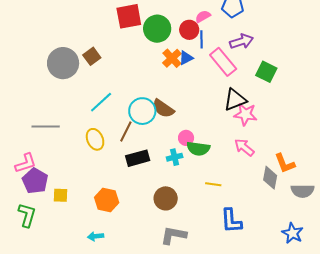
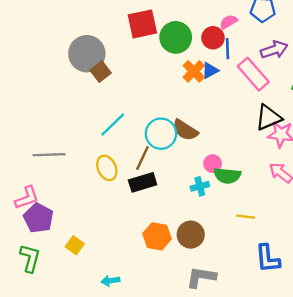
gray circle: (63, 63) -> (87, 54), moved
black rectangle: (138, 158) -> (143, 182), moved
yellow square: (60, 195) -> (75, 245), moved, turned 35
orange hexagon: (107, 200) -> (157, 236), moved

